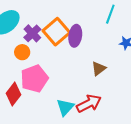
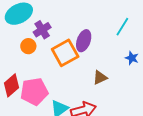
orange square: (56, 32) -> (65, 53), moved
pink pentagon: (34, 79) -> (34, 91), moved

